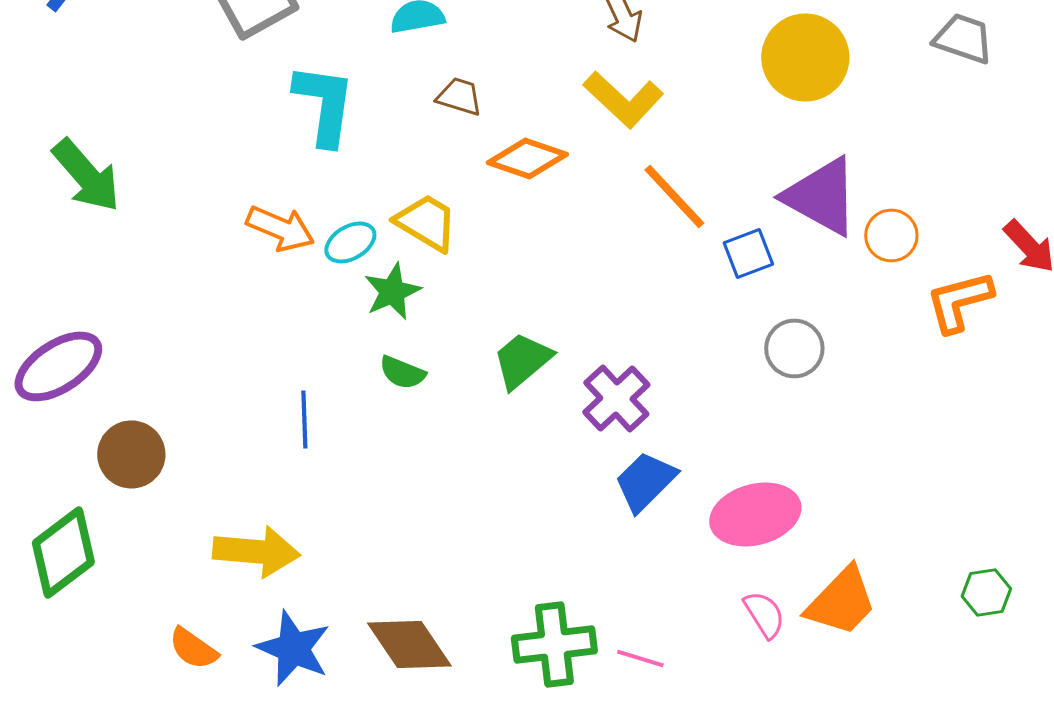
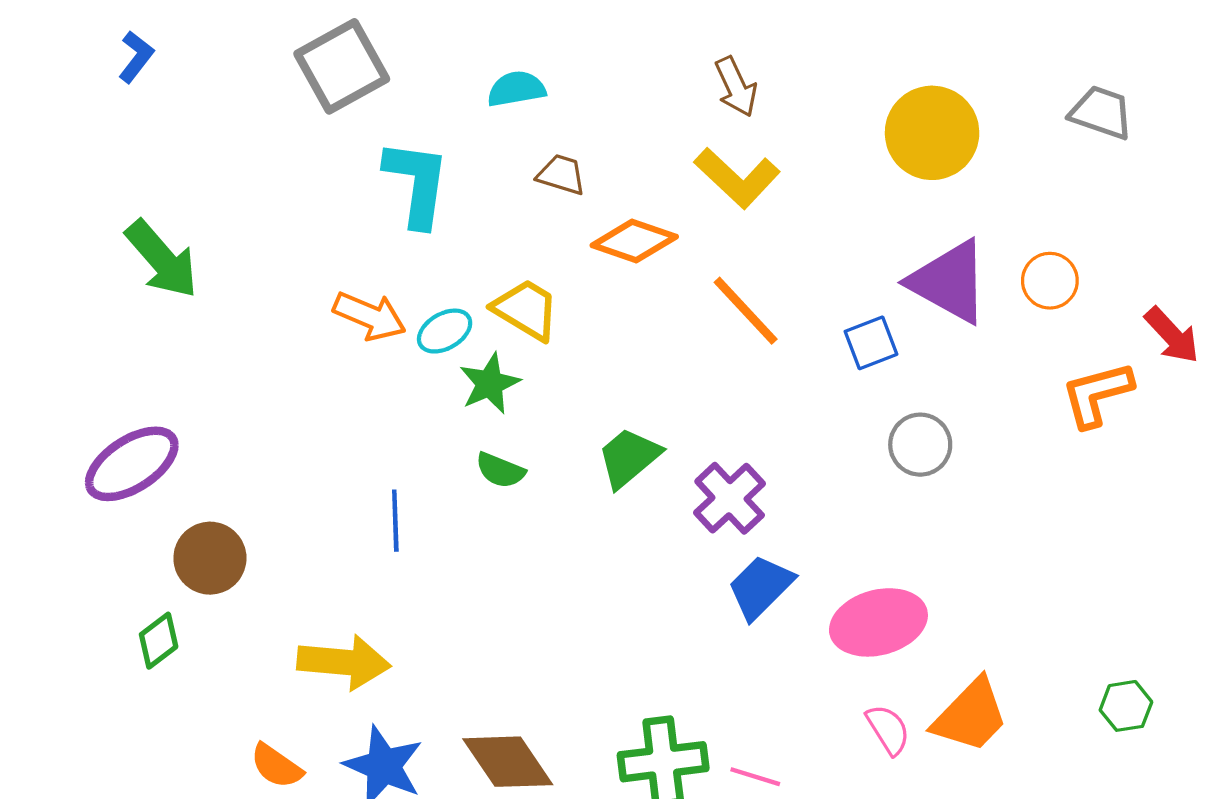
orange line: (674, 196) -> (746, 311), moved
orange circle: (891, 235) -> (1050, 281), moved
green diamond: (63, 552) -> (159, 641), moved, size x0.6

